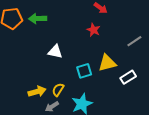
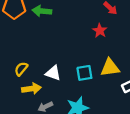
white triangle: (55, 52) -> (53, 73), moved
yellow semicircle: (58, 90) -> (21, 69), moved

